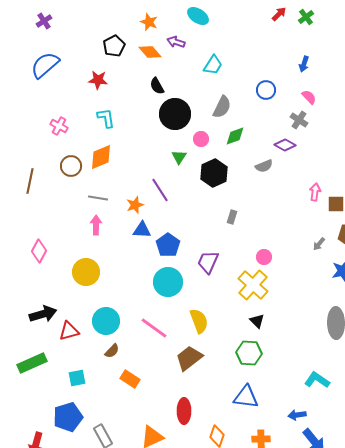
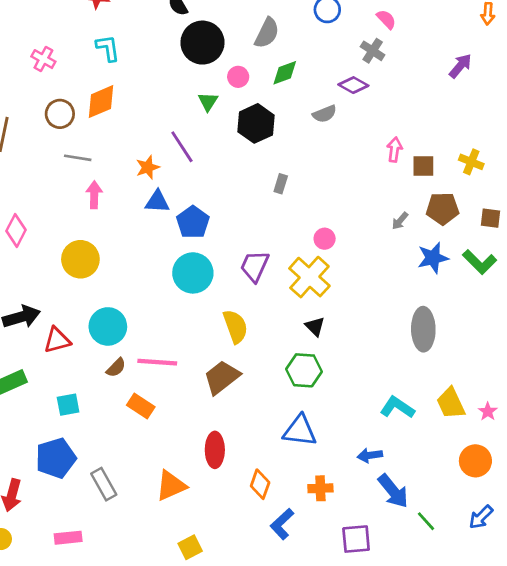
gray line: (98, 198) -> (78, 158), moved
purple trapezoid: (208, 262) -> (255, 266), moved
pink line: (154, 328) -> (157, 362), moved, turned -32

